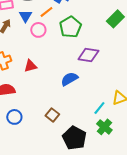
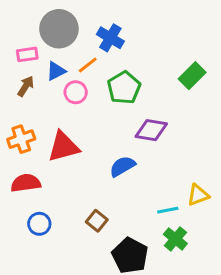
blue triangle: (25, 16) -> (56, 71), turned 32
red triangle: (30, 66) -> (64, 147), size x1.6
cyan line: (99, 108) -> (168, 210), turned 40

